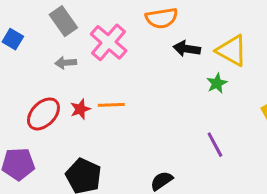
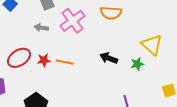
black arrow: (187, 49) -> (109, 58), moved

